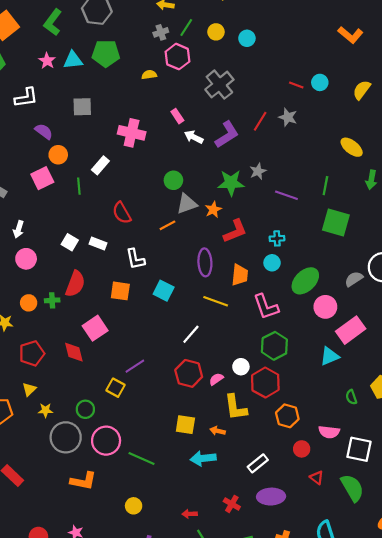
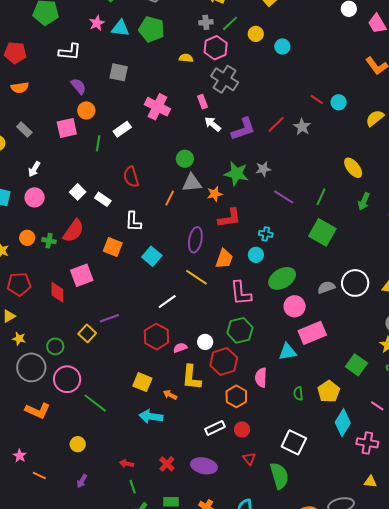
gray cross: (219, 85) -> (225, 79), moved, turned -32
orange line: (167, 225) -> (170, 198), turned -49
pink semicircle: (329, 432) -> (261, 378), moved, turned 72
white rectangle: (258, 463) -> (215, 428), moved

